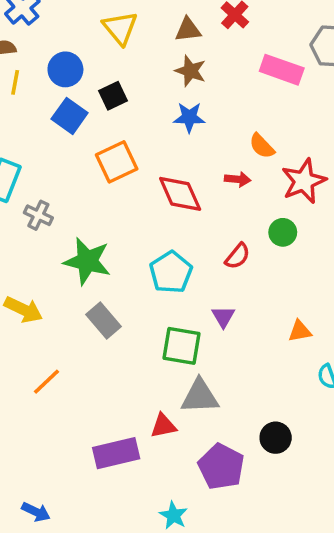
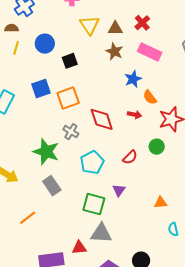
yellow triangle: (120, 28) -> (90, 25), moved
pink rectangle: (282, 70) -> (150, 52), moved
blue square: (70, 116) -> (41, 88), moved, turned 30
blue star: (189, 117) -> (133, 79), moved, turned -30
gray cross: (38, 215) -> (71, 132), moved
orange line: (47, 382) -> (28, 218), moved

